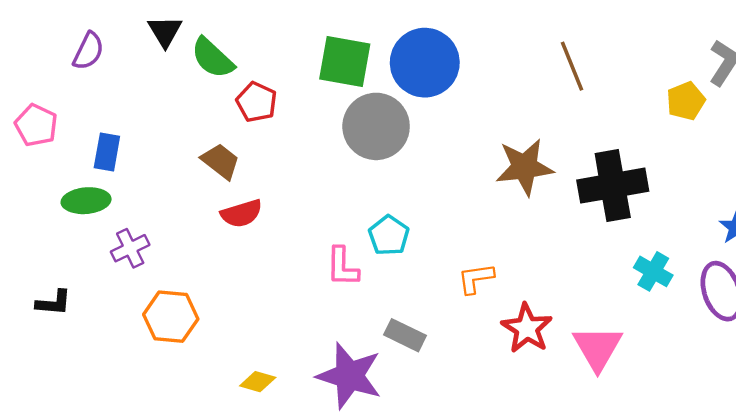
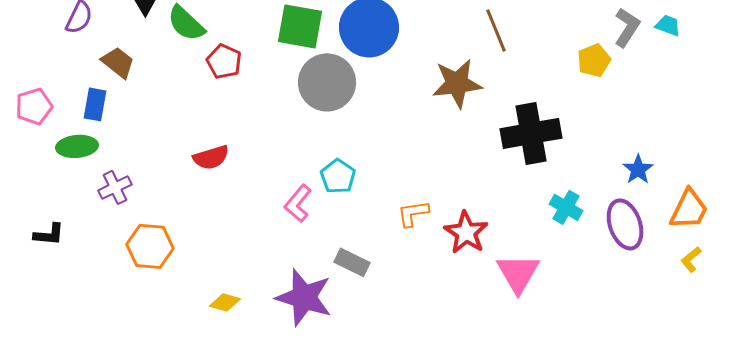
pink pentagon: (36, 125) -> (34, 106), moved, turned 30
brown trapezoid: (221, 161) -> (118, 62), moved
brown star: (525, 167) -> (457, 83), moved
pink L-shape: (342, 267) -> (298, 203), turned 39
red star: (527, 328) -> (466, 232), moved

